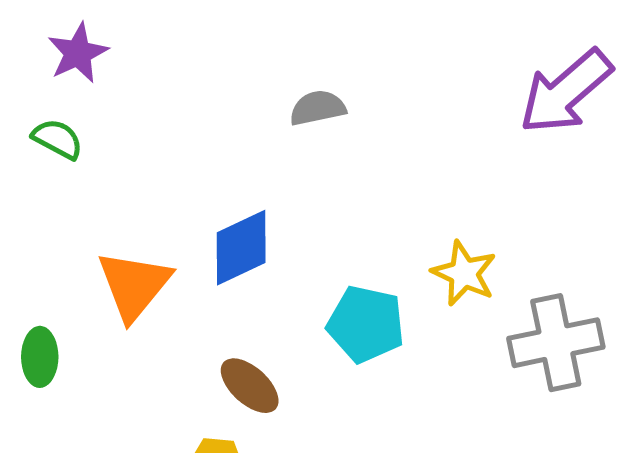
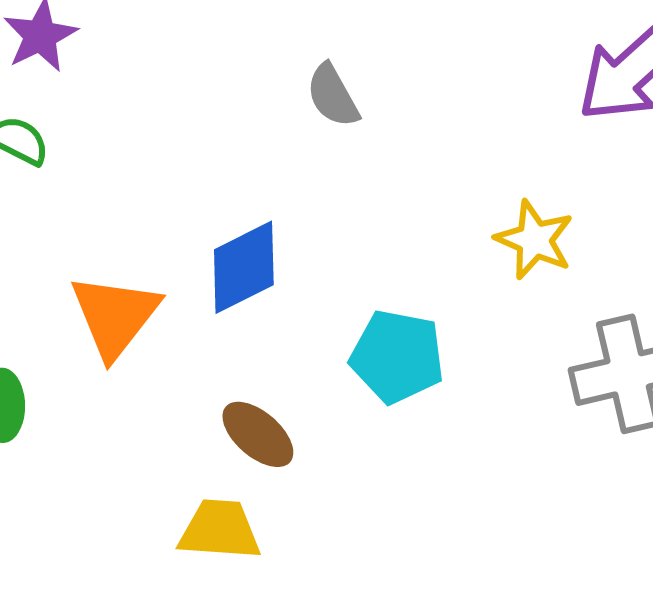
gray semicircle: (318, 108) -> (333, 96), turned -106
yellow star: (464, 273) -> (535, 240), moved

